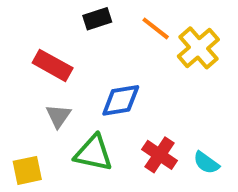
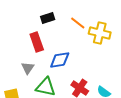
yellow cross: (198, 48) -> (100, 33), turned -35
red rectangle: (53, 65) -> (37, 42), moved, turned 42

